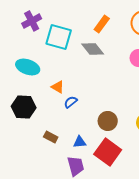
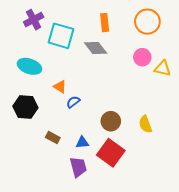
orange rectangle: (102, 24) -> (105, 23), turned -42

